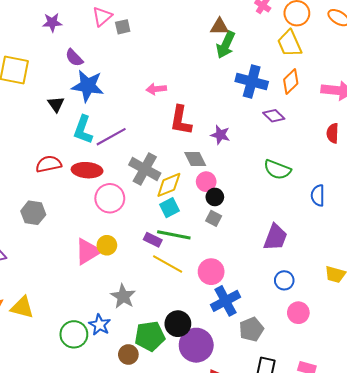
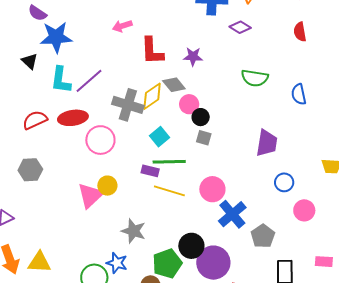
yellow diamond: (169, 185) -> (152, 96), moved

